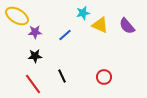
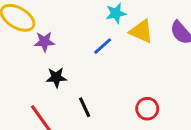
blue line: (65, 35) -> (103, 46), moved
black star: (35, 56) -> (56, 77), moved

